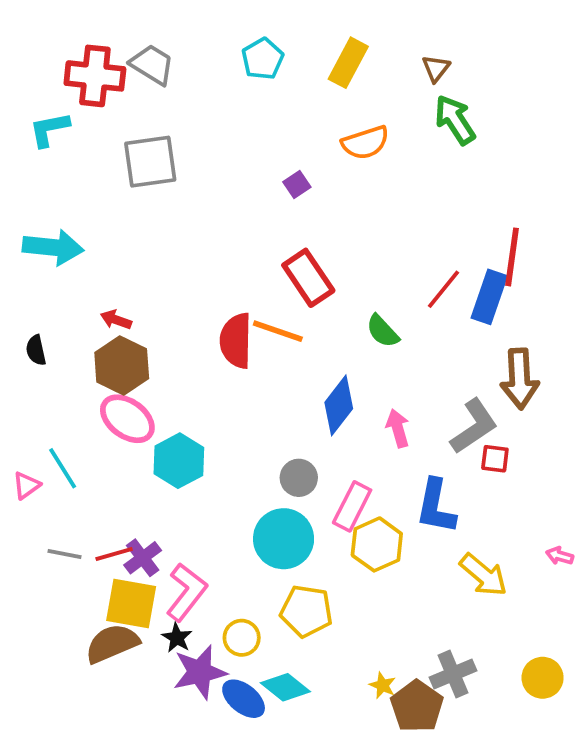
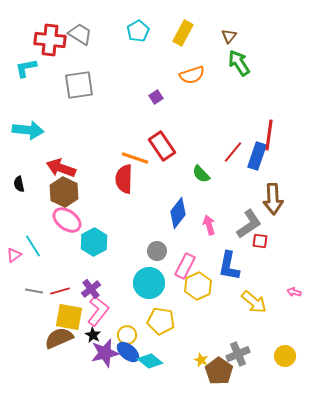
red arrow: (116, 320) -> (61, 168), size x1.8
orange line: (278, 331) -> (135, 158), moved
purple cross: (143, 558) -> (91, 289), moved
blue ellipse: (244, 699) -> (128, 352), moved

